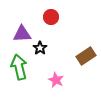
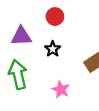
black star: (40, 48) -> (53, 49), moved

